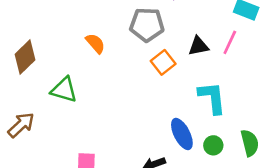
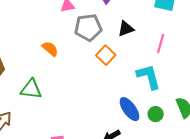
pink line: (230, 42) -> (161, 43), moved
black triangle: (198, 46) -> (126, 29), moved

